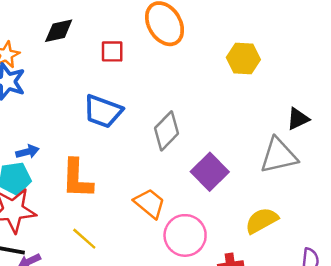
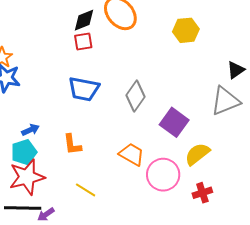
black diamond: (59, 31) -> (84, 20), moved
orange L-shape: (77, 179) -> (72, 144), size x0.7
yellow semicircle: (262, 221) -> (197, 154), moved

